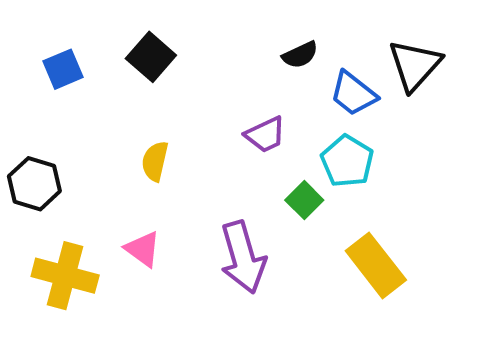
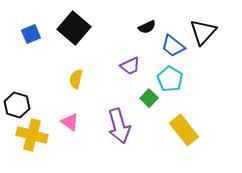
black square: (151, 57) -> (74, 28), size x1.4
black hexagon: (34, 184) -> (17, 105), moved

